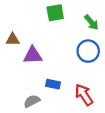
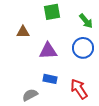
brown triangle: (13, 39) -> (23, 32), moved
purple triangle: (33, 55) -> (48, 51), moved

